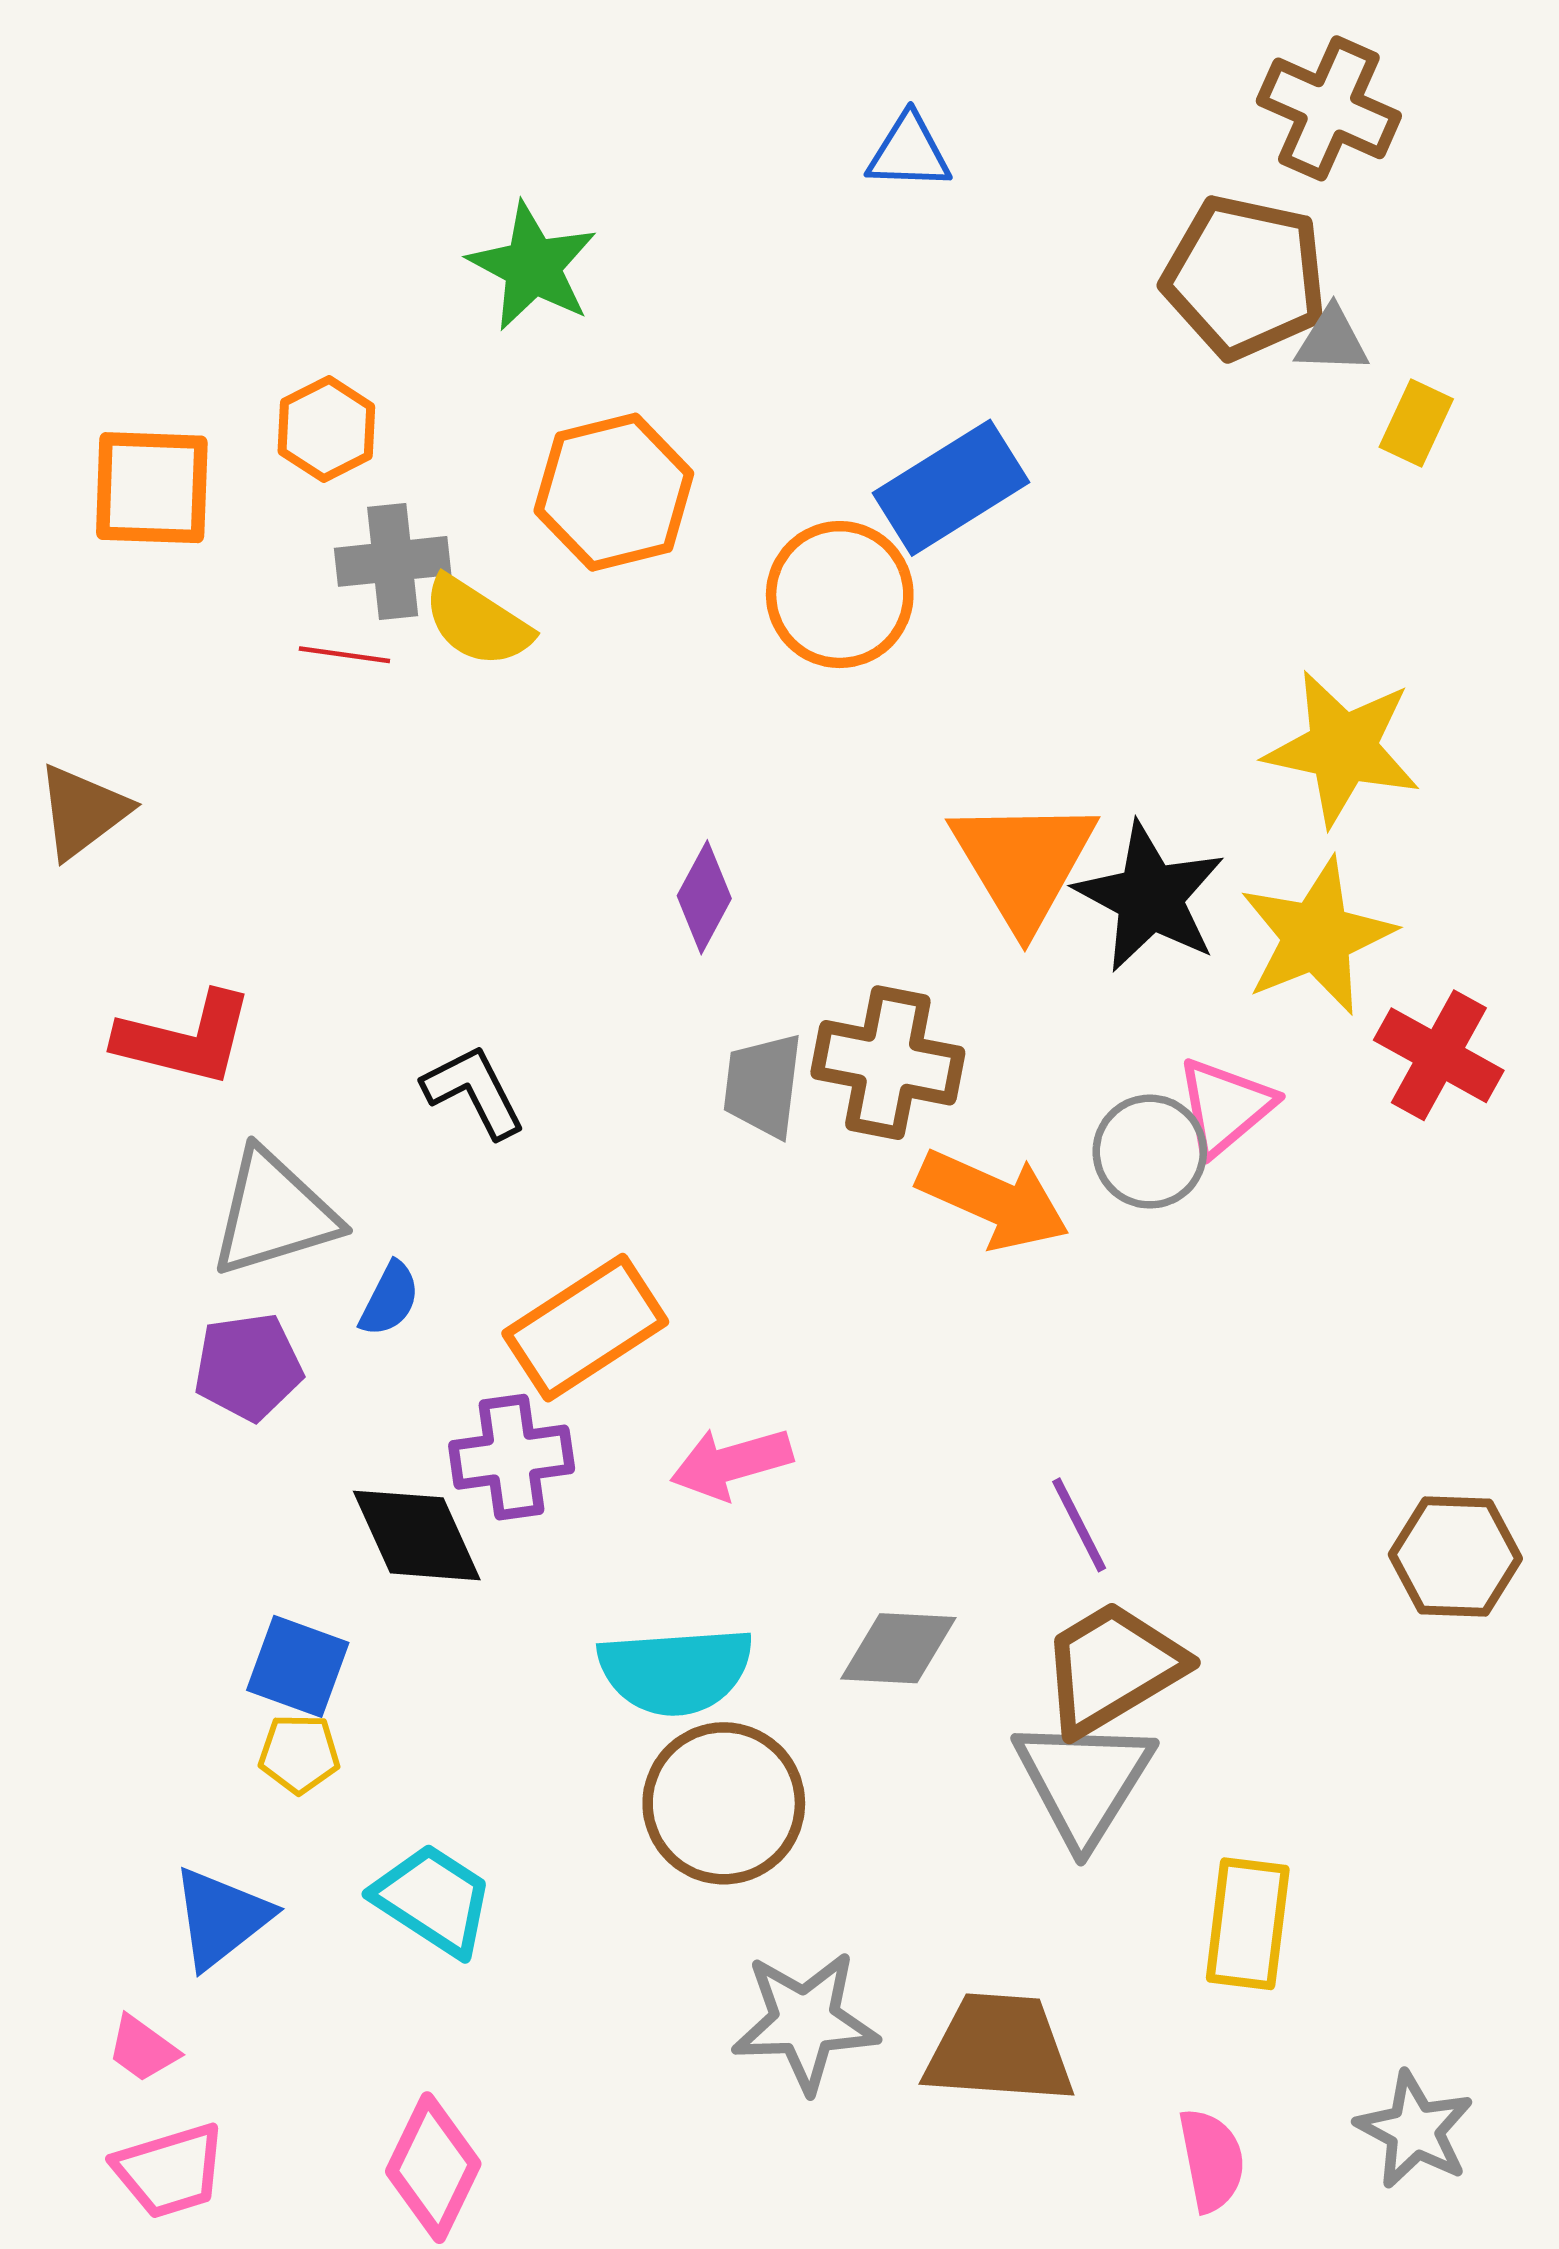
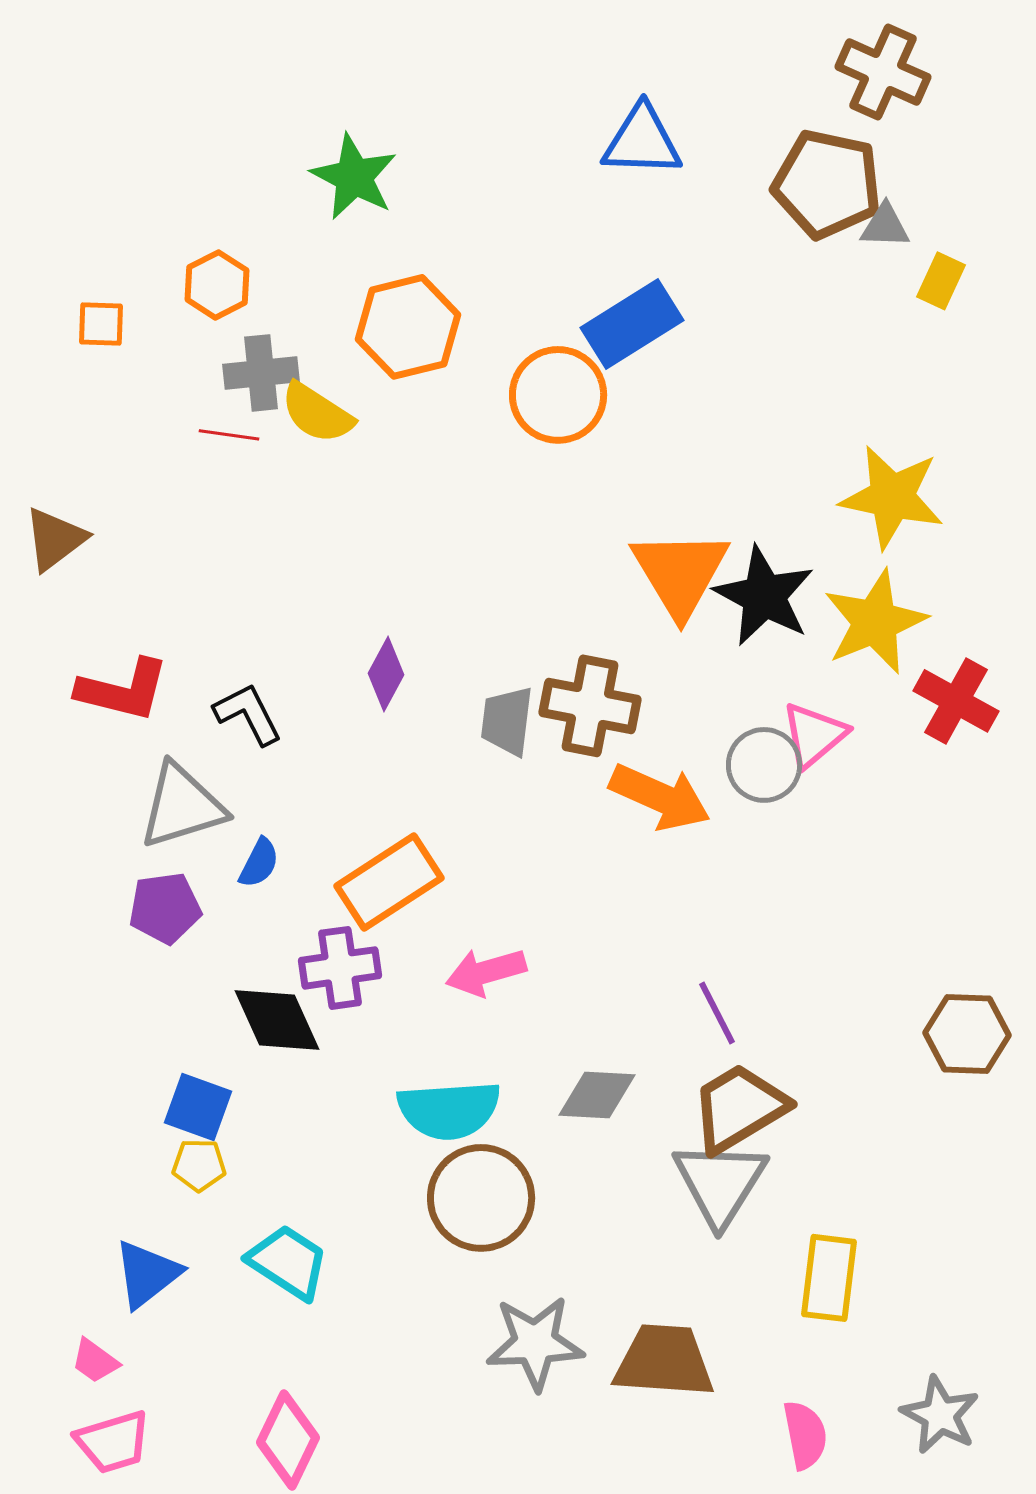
blue triangle: (909, 152) -> (642, 141), moved, size x1.4
orange square: (152, 488) -> (101, 324), size x0.6
purple diamond: (704, 897) -> (386, 674), moved
black L-shape: (474, 1091) -> (248, 714), moved

